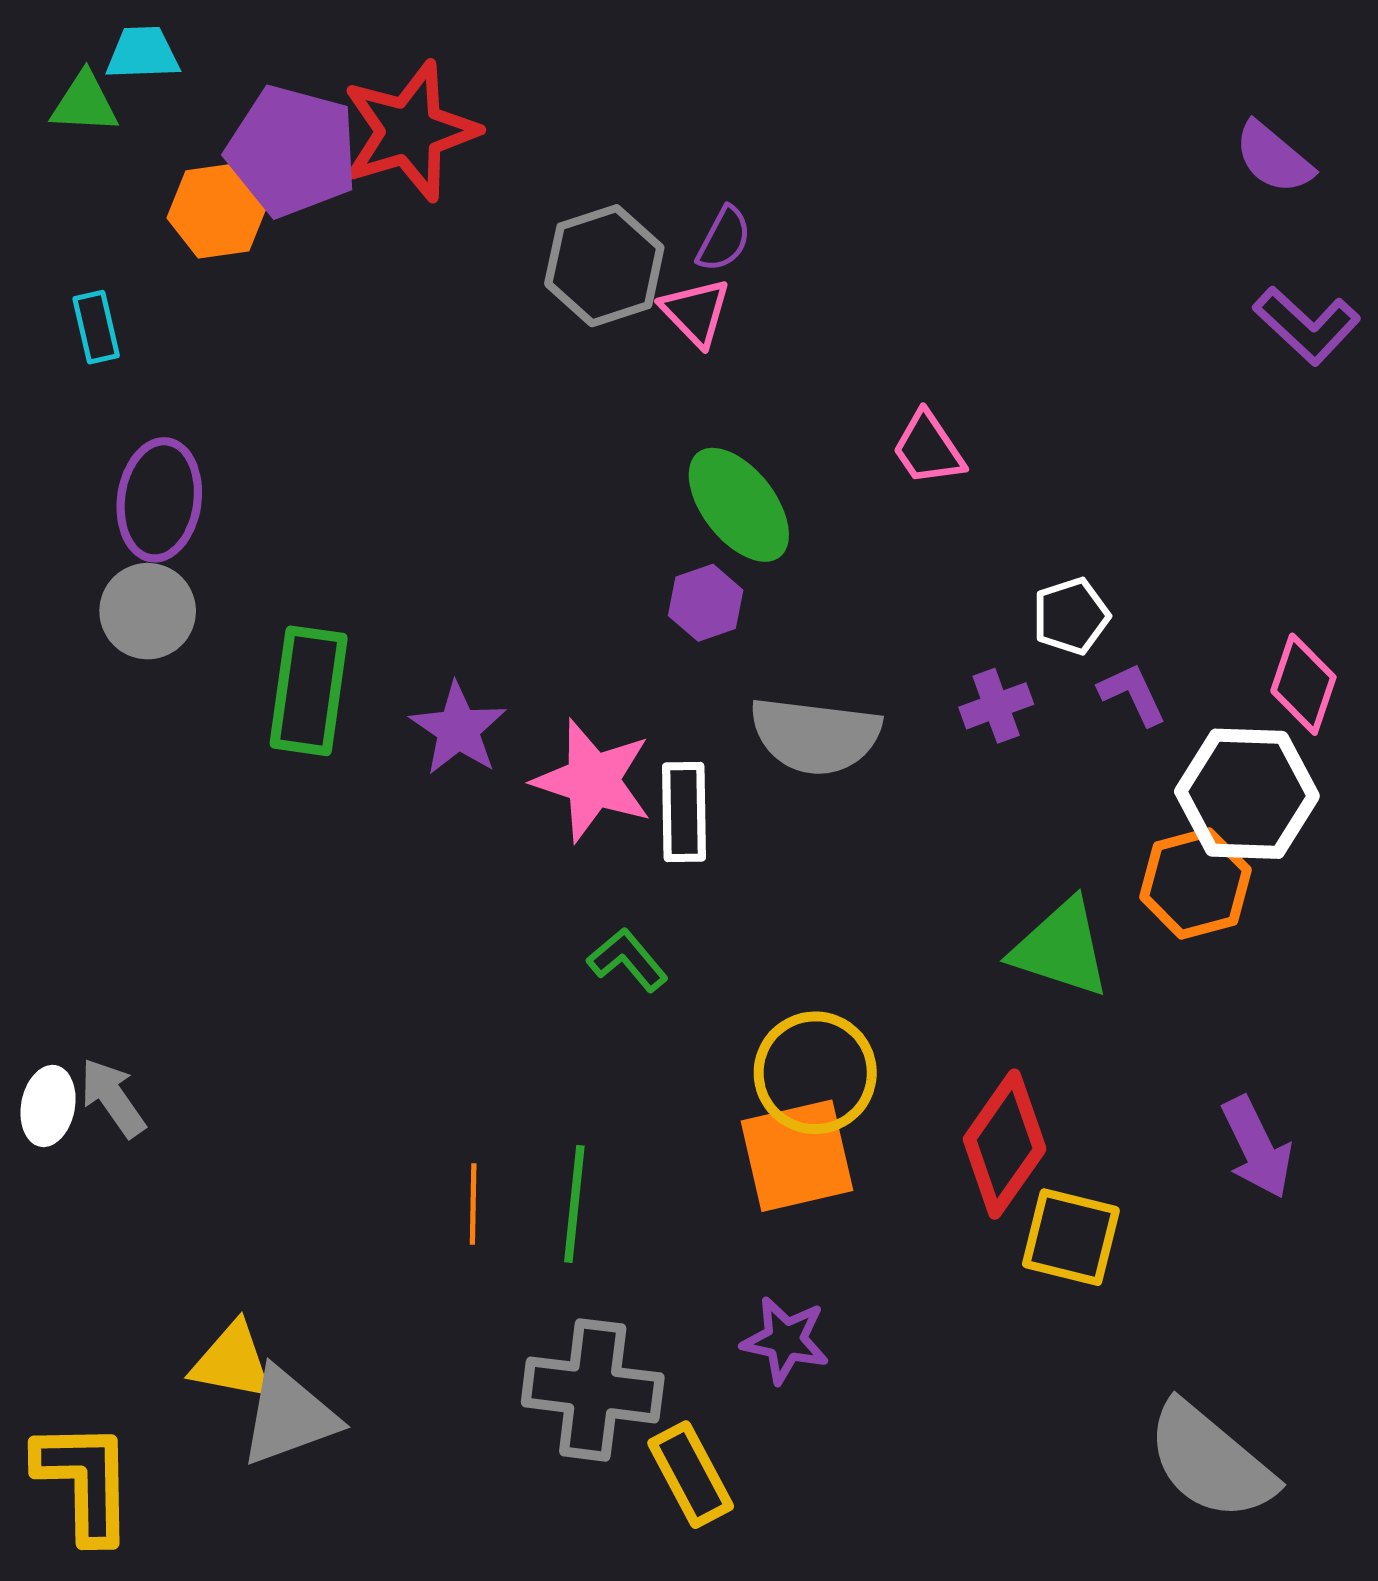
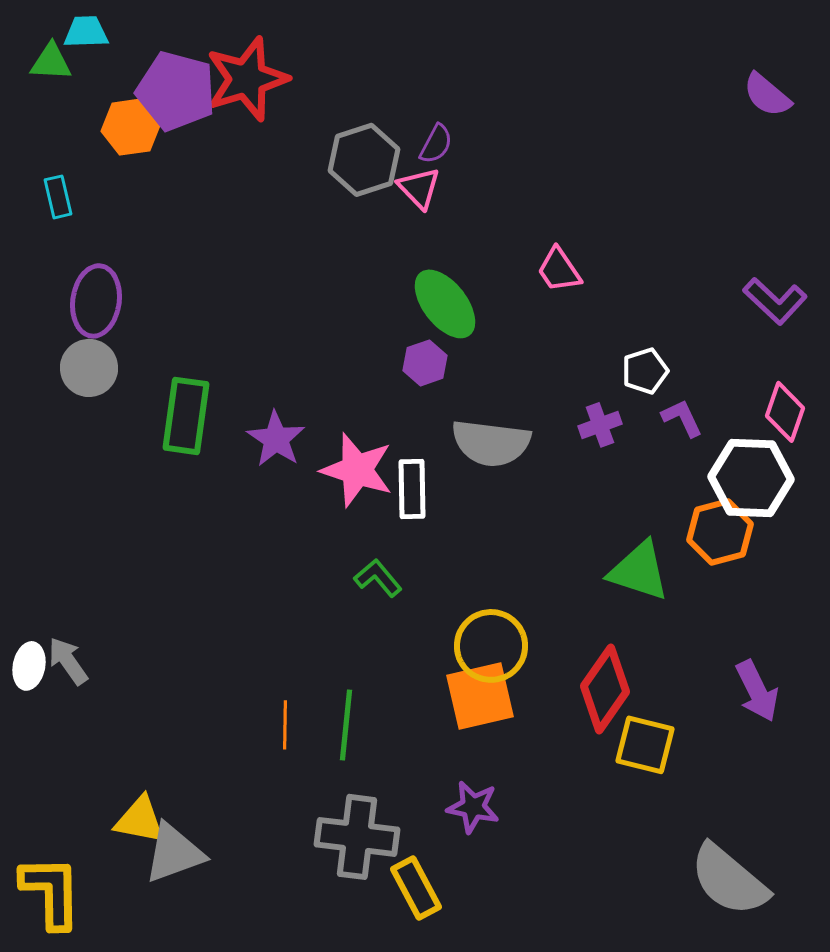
purple L-shape: (1307, 325) -> (775, 301), moved

